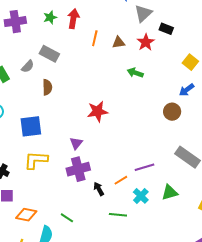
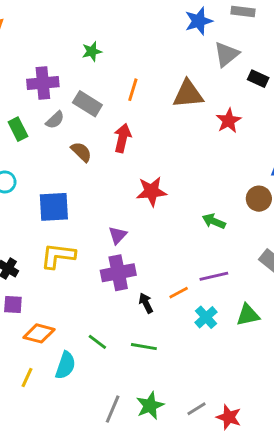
red arrow: (73, 19) -> (123, 138), moved
purple cross: (15, 22) -> (43, 83), moved
orange line: (95, 38) -> (133, 90), moved
brown triangle: (119, 42) -> (188, 94), size x1.6
red star: (146, 42) -> (229, 121), moved
green arrow: (135, 73) -> (214, 221), moved
brown semicircle: (47, 87) -> (81, 152), turned -49
green line: (118, 215) -> (144, 347), moved

